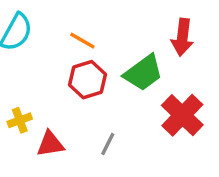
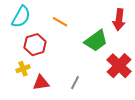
red hexagon: (87, 80) -> (35, 45), moved

